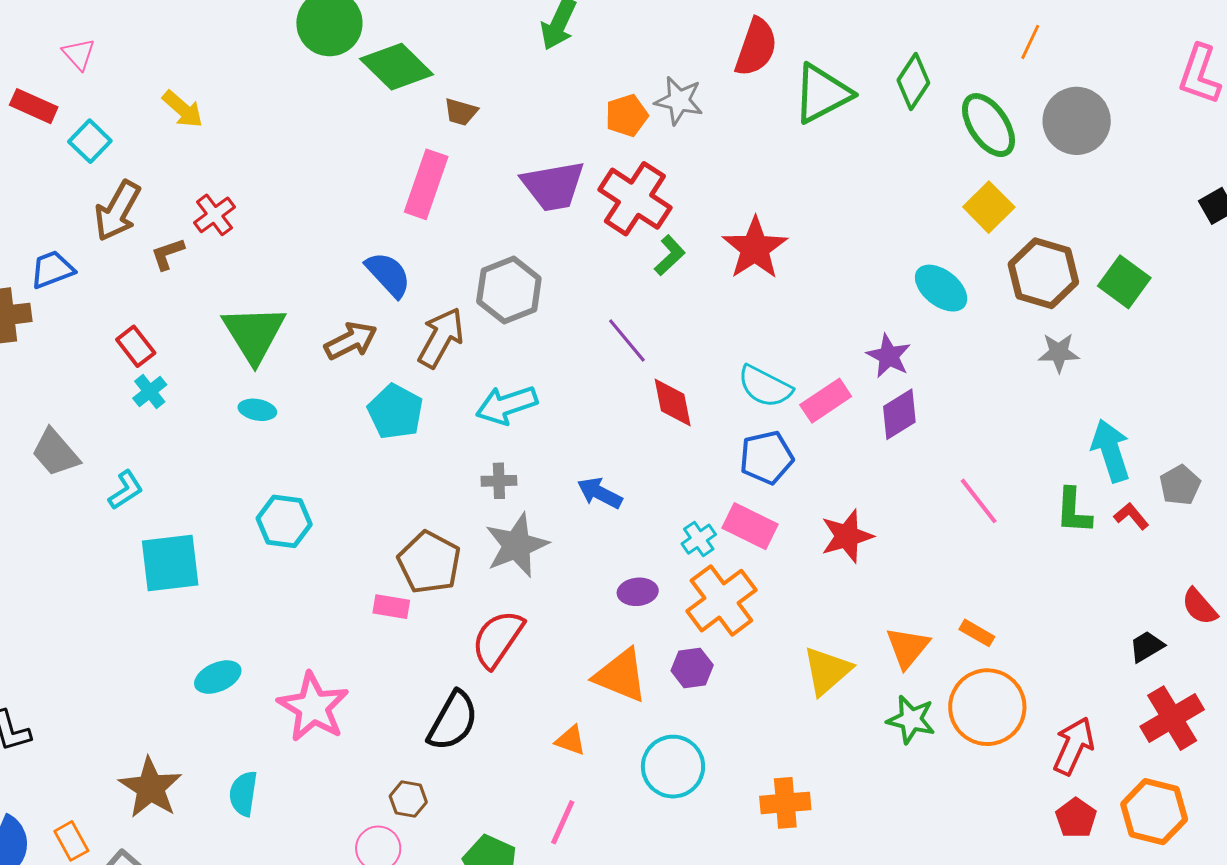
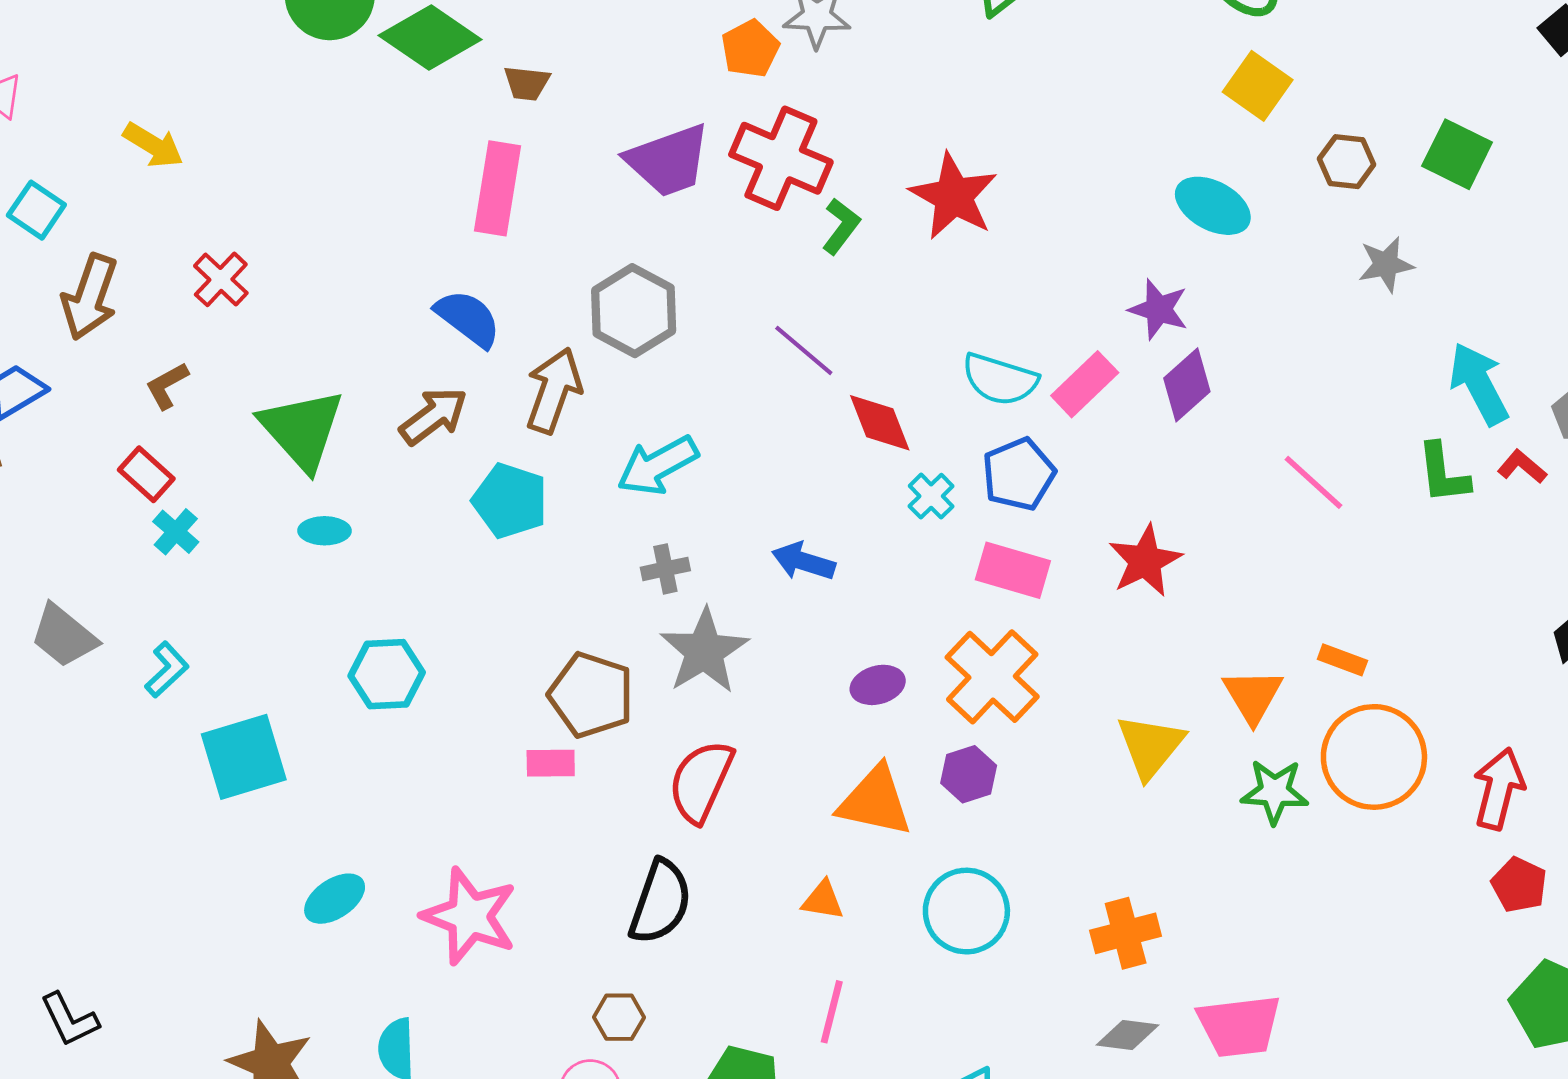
brown L-shape: (168, 254) -> (167, 386), moved
brown hexagon: (1043, 273) -> (1347, 162), size x0.6
cyan cross: (699, 539) -> (931, 496), moved

